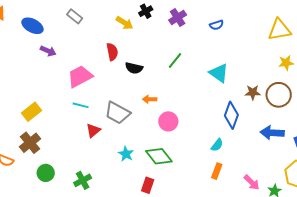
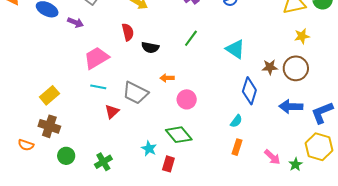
purple arrow: (48, 51) -> (75, 23), moved
brown cross: (30, 143) -> (49, 126), turned -30
cyan star: (126, 154) -> (149, 148), moved

